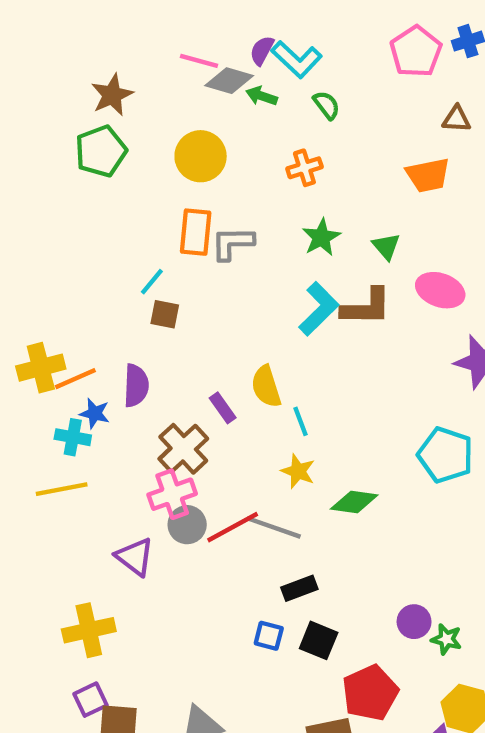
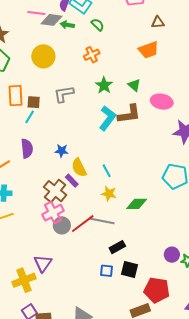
orange rectangle: (196, 232) -> (16, 96), moved
brown square: (165, 314) -> (34, 102), moved
purple semicircle: (136, 386) -> (27, 149), moved
yellow semicircle: (266, 386) -> (79, 168), moved
purple rectangle: (223, 408) -> (72, 181), moved
blue star: (95, 413) -> (62, 151), moved
purple triangle: (135, 557) -> (43, 263), moved, turned 36
red pentagon: (370, 693) -> (157, 290), turned -30

